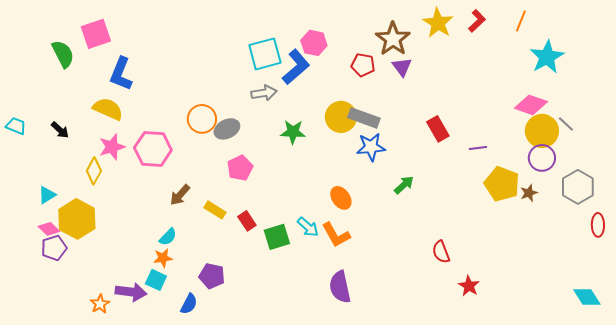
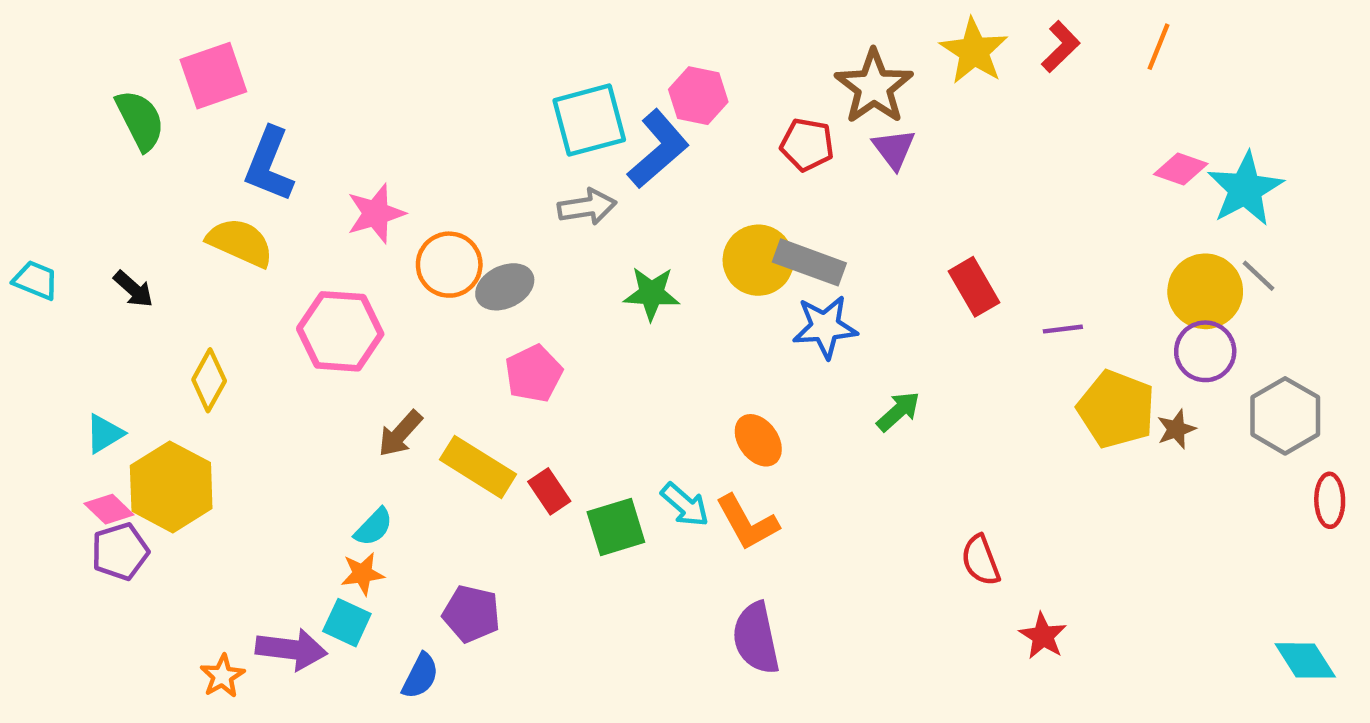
cyan star: (547, 57) -> (1245, 189), moved
pink diamond: (531, 105) -> (1181, 169), moved, size x0.7
pink star: (112, 147) -> (376, 213), moved
yellow rectangle: (215, 210) -> (478, 467), size x1.5

